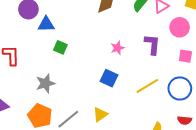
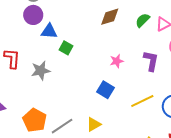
green square: (60, 47) -> (66, 48), moved
gray star: (45, 83) -> (41, 71), moved

